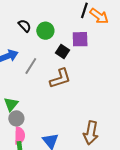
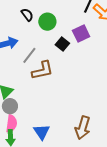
purple square: (80, 39) -> (81, 34), turned -30
brown L-shape: (60, 78) -> (42, 70), moved

